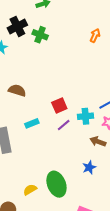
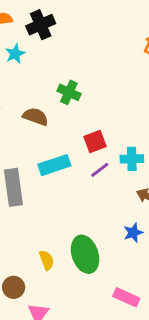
green cross: (40, 35) -> (69, 92), moved
cyan rectangle: (32, 123) -> (54, 165), size x1.5
yellow semicircle: (30, 190) -> (47, 260), turned 96

